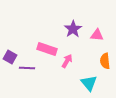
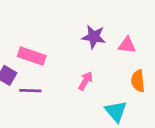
purple star: (73, 29) -> (94, 37), turned -30
pink rectangle: (47, 49) -> (32, 56), moved

